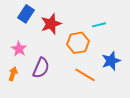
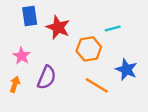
blue rectangle: (26, 14) -> (30, 16), turned -42
red star: (51, 24) -> (58, 27), turned -30
blue star: (111, 61) -> (126, 69), turned -30

